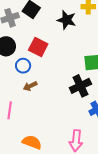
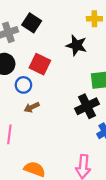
black star: (67, 20) -> (76, 45), moved

